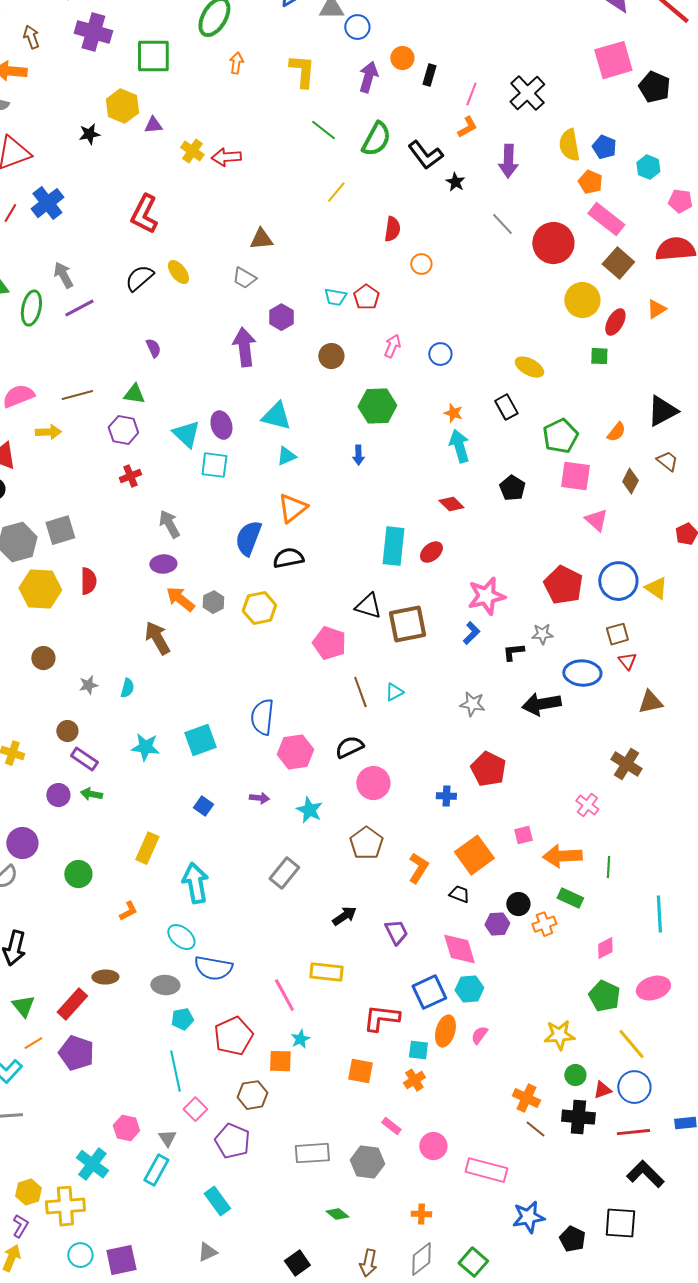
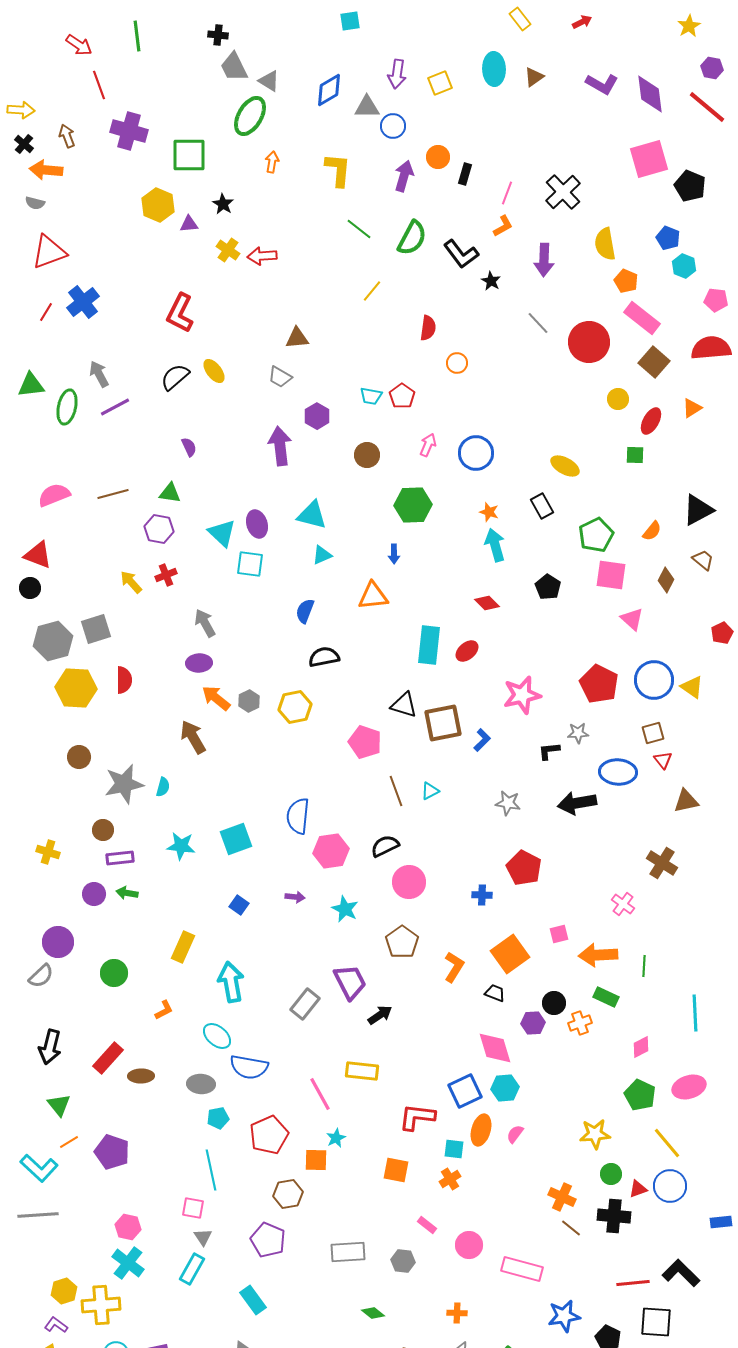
black star: (89, 134) -> (223, 204), moved, turned -30
blue pentagon: (604, 147) -> (668, 238), moved
yellow circle: (582, 300) -> (618, 399), size x0.6
blue circle: (440, 354) -> (476, 453), size x1.5
yellow arrow: (48, 432) -> (131, 582), moved, turned -130
orange triangle: (292, 508) -> (373, 596), moved, turned 32
blue semicircle: (248, 538) -> (305, 611), moved, size x0.7
blue L-shape: (471, 633) -> (482, 740), moved
gray star: (88, 685) -> (124, 784), size x2.0
purple rectangle: (84, 759) -> (120, 858), turned -40
gray rectangle: (284, 873) -> (305, 1004), moved
purple trapezoid: (396, 932) -> (350, 982), moved, size x1.4
red rectangle: (72, 1004) -> (108, 1058), moved
pink square: (195, 1109) -> (193, 1208), moved, turned -35
pink hexagon: (126, 1128) -> (128, 1227), moved
red line: (633, 1132) -> (633, 1283), moved
gray hexagon: (367, 1162) -> (403, 1261), size x0.7
purple L-shape: (20, 1226) -> (56, 1325), turned -85

